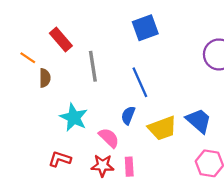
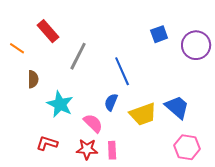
blue square: (145, 28) -> (159, 34), moved, size x0.7
gray line: (93, 66) -> (78, 56), turned 36
brown semicircle: (45, 78) -> (33, 79), moved

